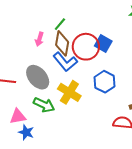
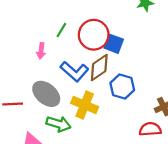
brown diamond: (62, 43) -> (99, 67), moved, turned 55
red circle: (86, 47) -> (94, 35), moved

